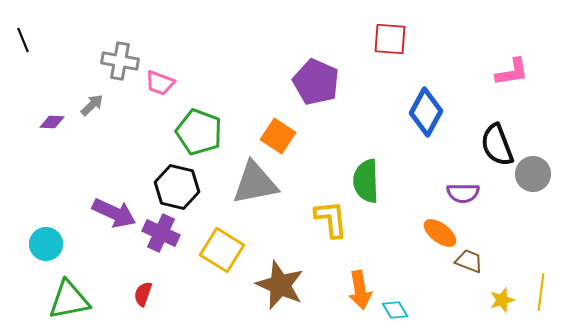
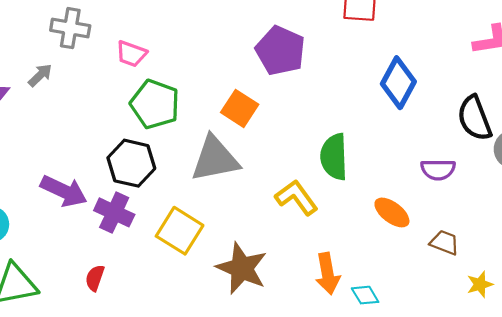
pink trapezoid: (160, 83) -> (131, 54), moved
yellow L-shape: (331, 219) -> (296, 197), turned -30
orange ellipse: (440, 233) -> (392, 212), moved

